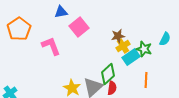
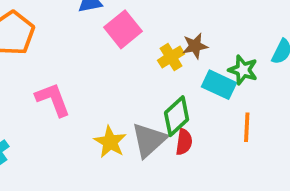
pink L-shape: (51, 46) -> (53, 99), moved
yellow cross: (123, 46) -> (171, 57), moved
cyan rectangle: (131, 57) -> (219, 85), turned 60

